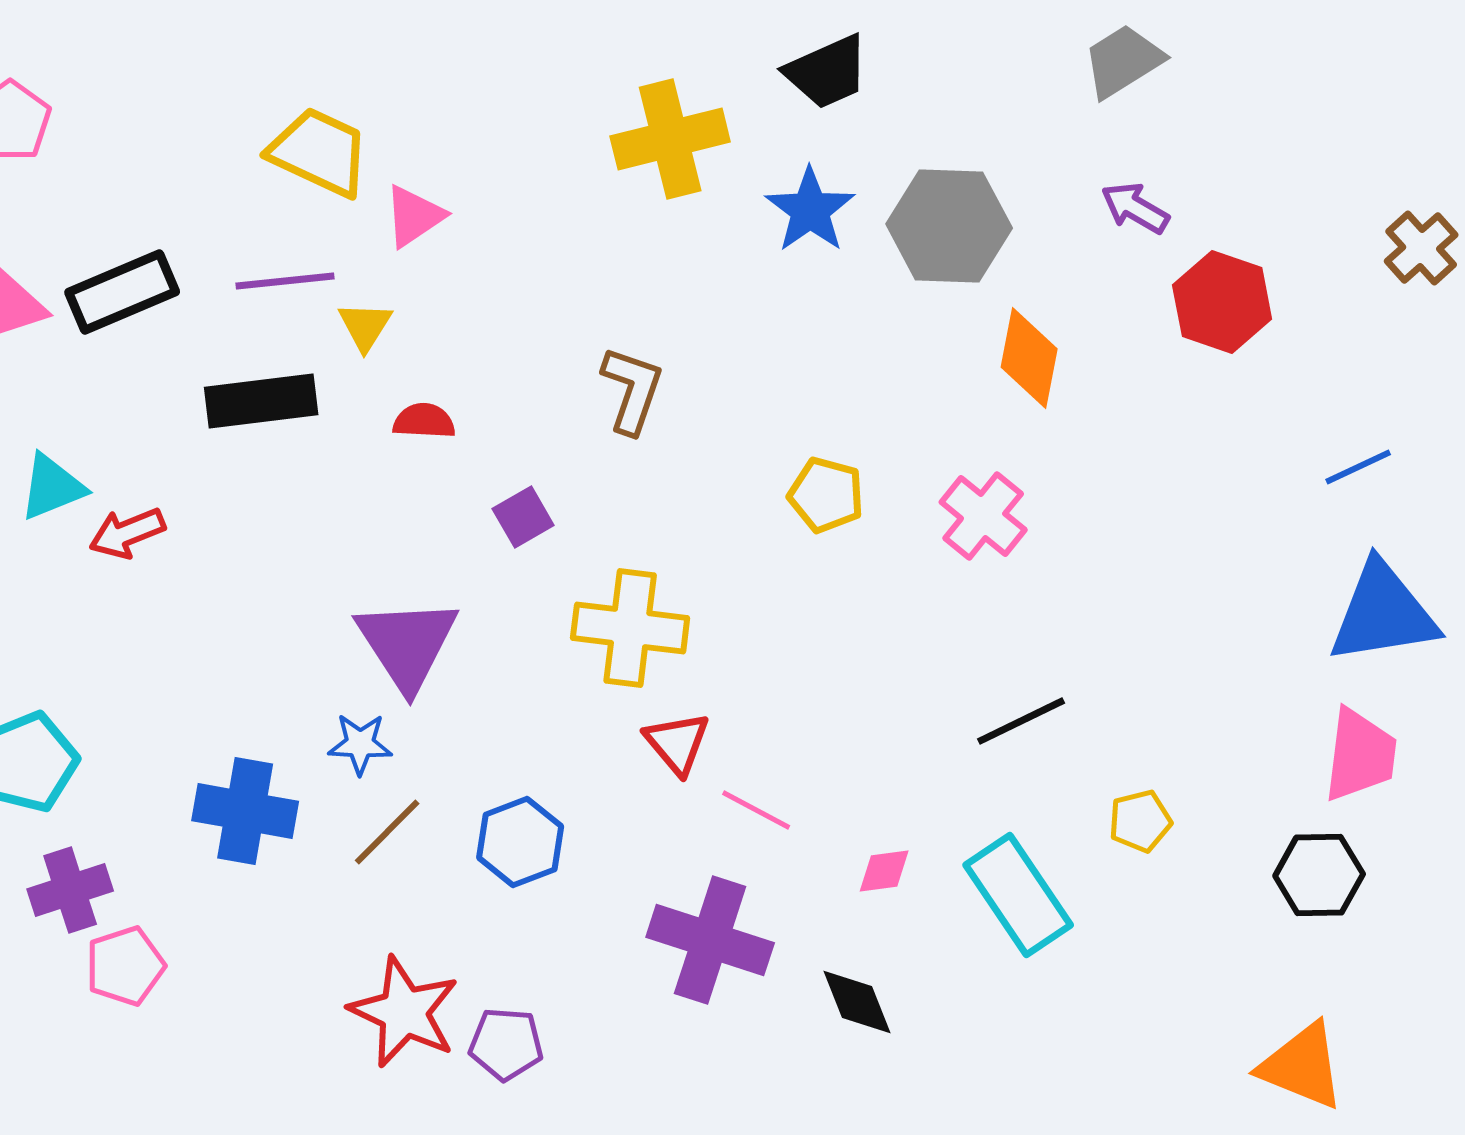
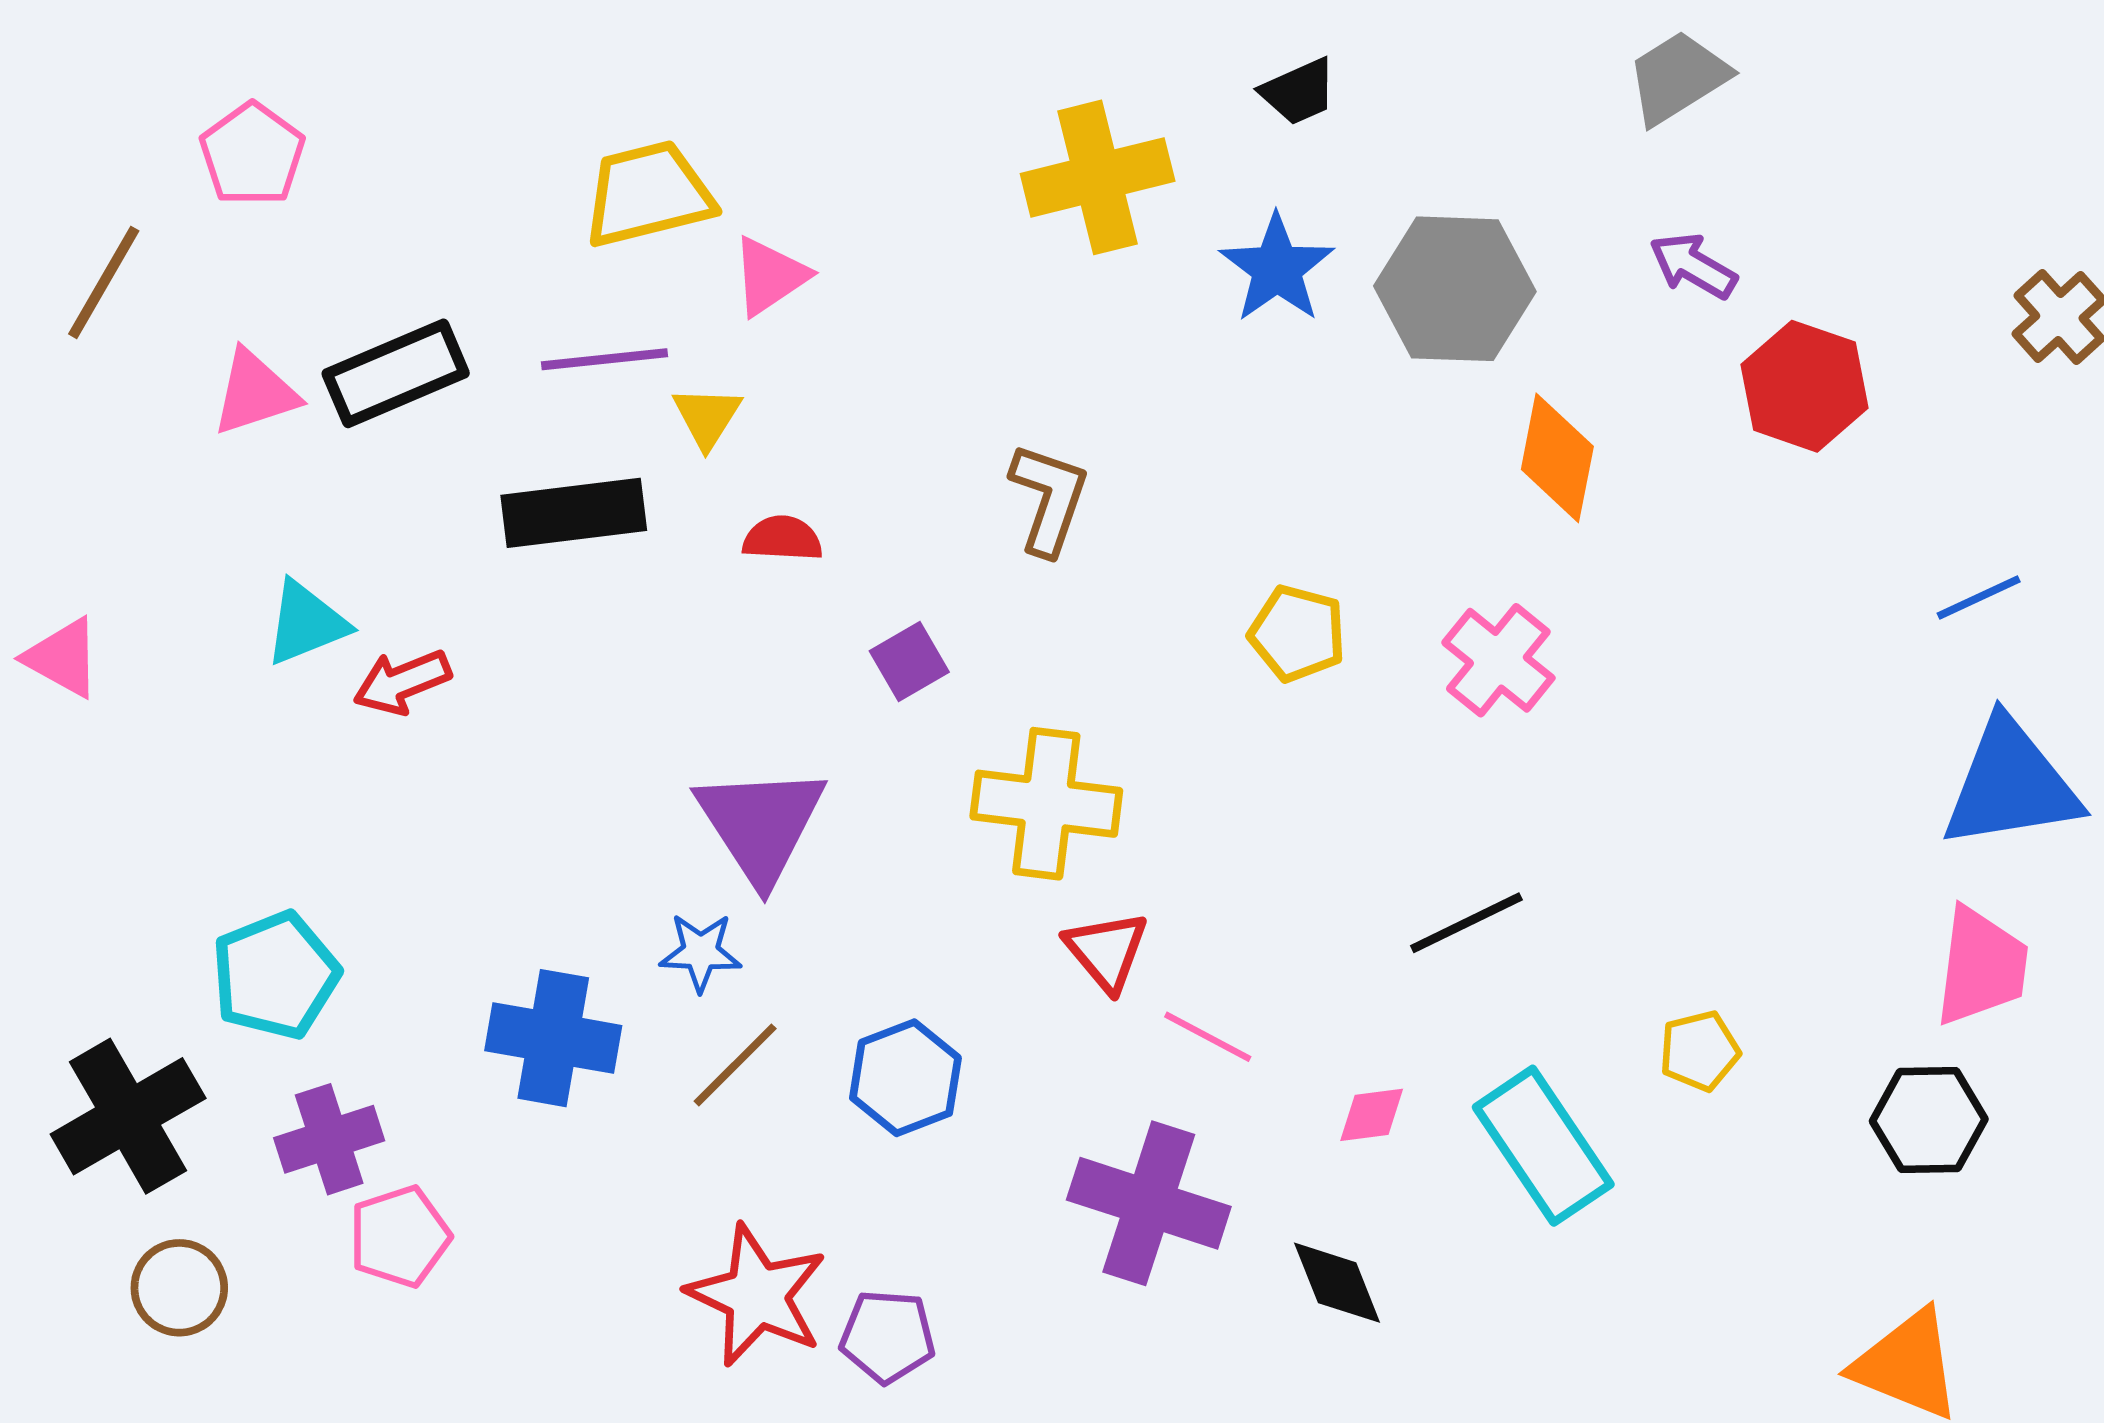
black trapezoid: (827, 72) -> (1299, 92), size x0.7
yellow trapezoid: (319, 152) -> (648, 194), turned -39
black line: (1021, 721) -> (1466, 923), moved

